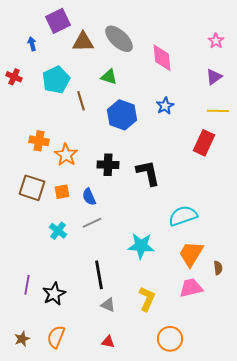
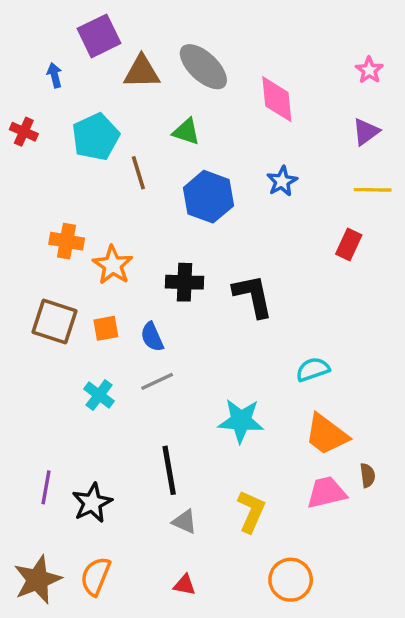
red rectangle: (204, 143) -> (349, 245), size x0.7
cyan semicircle: (183, 216) -> (313, 369), size x0.7
orange trapezoid: (191, 254) -> (326, 434), turned -84
brown semicircle: (218, 268) -> (368, 475), moved
brown star: (22, 339) -> (37, 580), size x1.8

